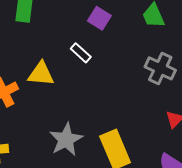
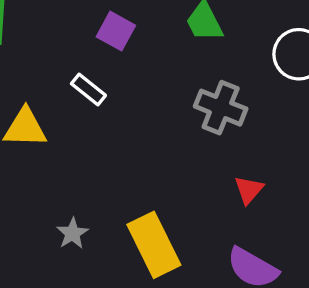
gray star: (66, 140) -> (72, 233), size x0.6

